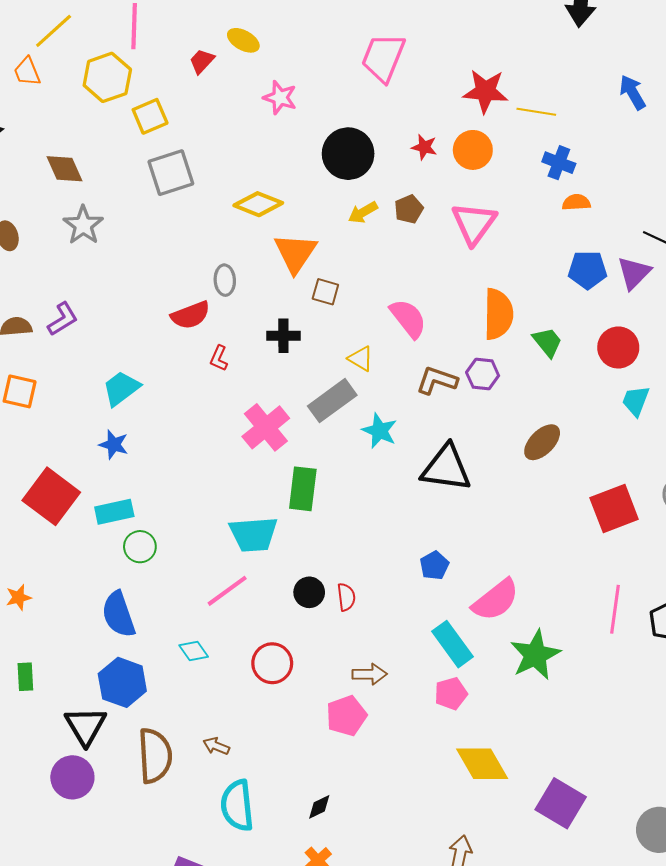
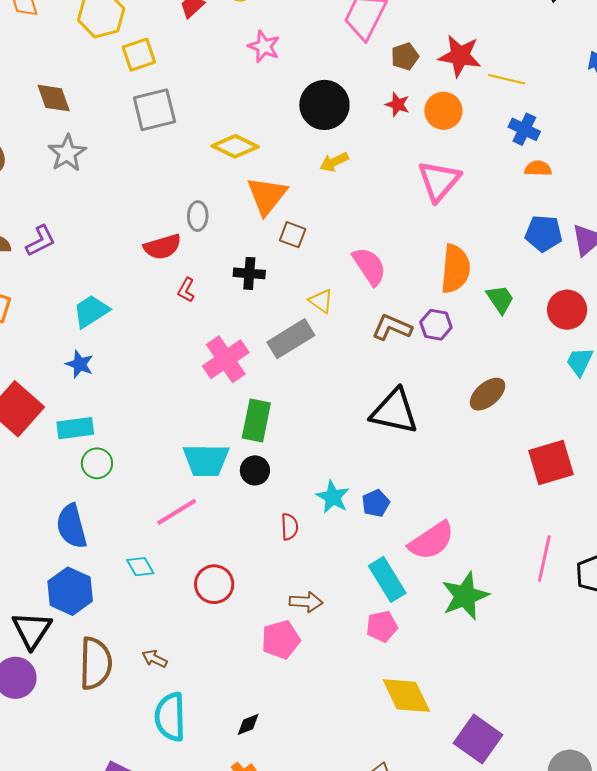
brown pentagon: (409, 209) -> (405, 56), moved
cyan star: (380, 431) -> (333, 497), moved
black circle: (309, 592) -> (255, 470), moved

